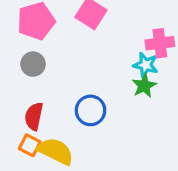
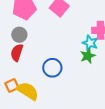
red semicircle: (34, 116) -> (17, 53), moved
orange square: (30, 145) -> (12, 85), turned 32

